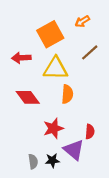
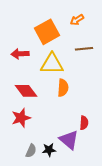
brown line: (90, 52) -> (84, 49), turned 36
red star: (53, 128) -> (21, 118), moved
gray semicircle: (33, 162) -> (31, 151), turned 32

